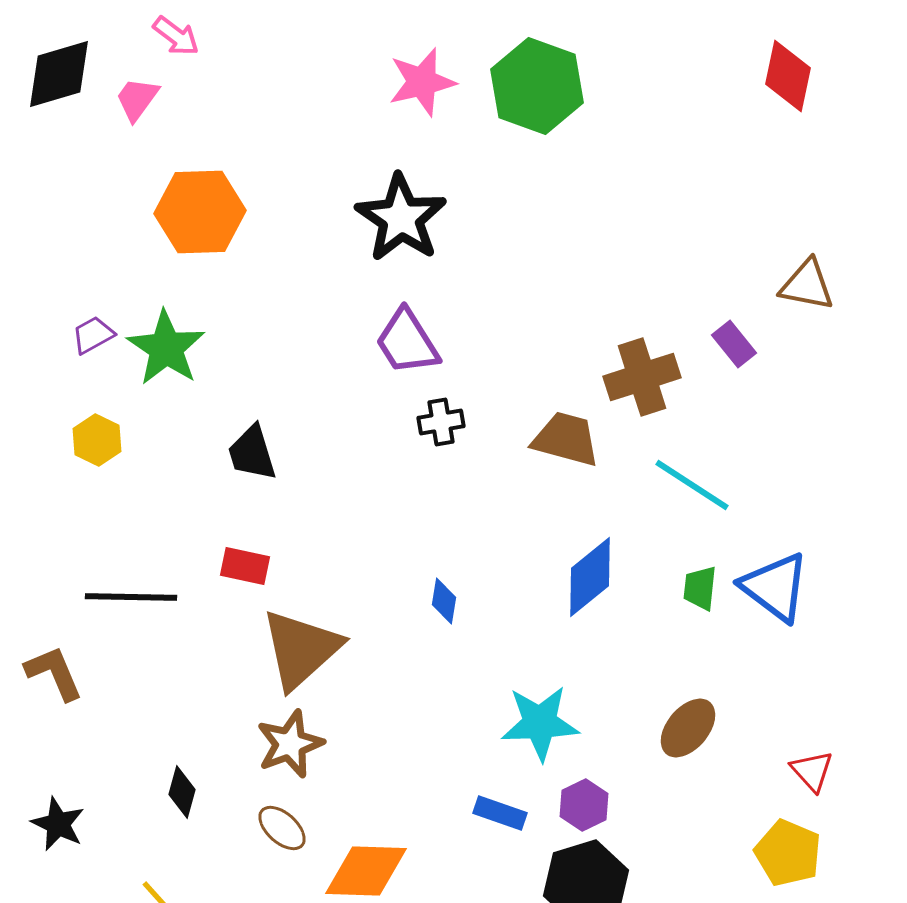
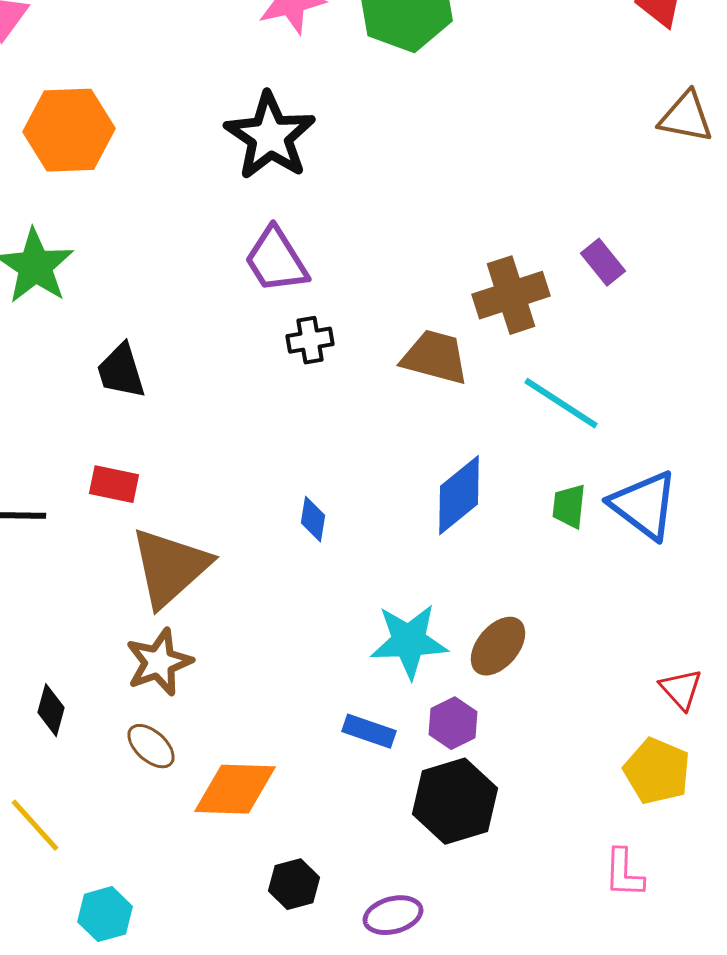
brown triangle: (807, 285) -> (686, 117), moved
brown ellipse: (688, 728) -> (498, 646), moved

